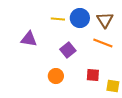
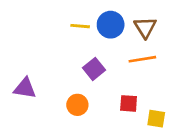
purple triangle: (29, 39) -> (25, 88), moved
orange line: (103, 43) -> (142, 59), turned -30

